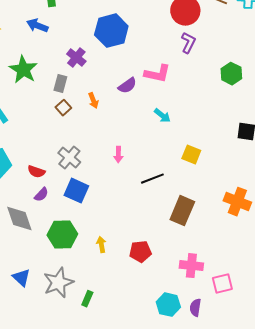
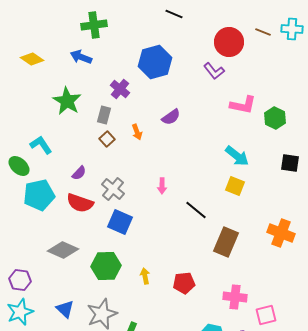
purple L-shape: (188, 43) -> (214, 71), moved, turned 115
pink L-shape: (157, 74) -> (243, 105), moved
green hexagon: (231, 74) -> (275, 118), moved
cyan arrow: (162, 116) -> (237, 156), moved, size x1.4
red semicircle: (36, 172) -> (80, 203), size x1.5
black line: (152, 179) -> (196, 210), turned 60
purple semicircle: (41, 195) -> (79, 173), moved
gray diamond: (19, 219) -> (63, 250), turned -48

